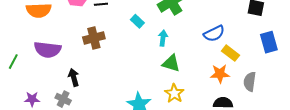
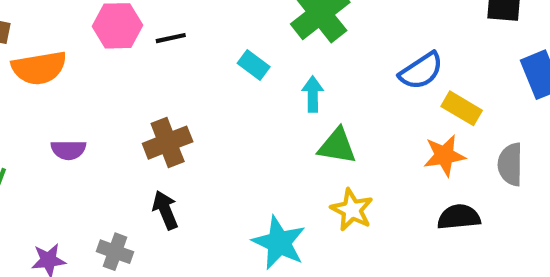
brown cross: (94, 38) -> (168, 143), moved
purple semicircle: (48, 50) -> (68, 150), size x0.6
black arrow: (74, 77) -> (165, 210), moved

